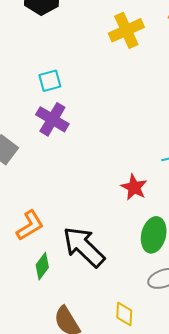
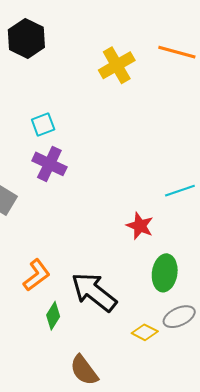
yellow diamond: (124, 314) -> (145, 332), moved, turned -60

